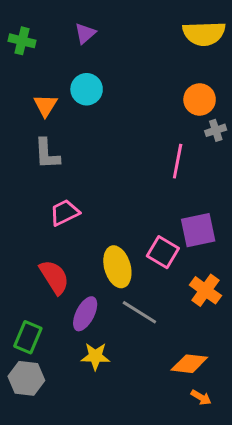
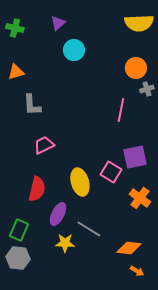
cyan circle: (87, 89) -> (74, 50), moved
orange triangle: (45, 105) -> (16, 72), moved, turned 42
red semicircle: (54, 277) -> (37, 189), turned 45
gray line: (139, 312) -> (89, 229), moved

